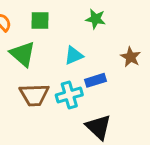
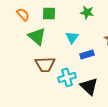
cyan triangle: (74, 56) -> (72, 37), turned -32
cyan cross: (69, 95) -> (67, 77), moved

